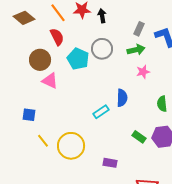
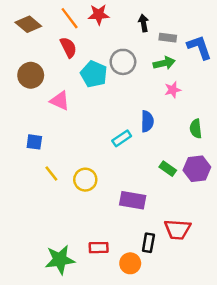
black arrow: (102, 16) -> (144, 23), moved
gray rectangle: (139, 29) -> (168, 38), turned 72
brown circle: (40, 60) -> (31, 75), moved
yellow circle: (71, 146) -> (85, 180), size x0.7
purple rectangle: (110, 163) -> (133, 200), size x1.5

